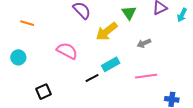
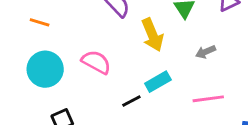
yellow arrow: (107, 31) -> (152, 35), turned -75
cyan circle: (18, 57) -> (45, 69), moved, size x1.6

